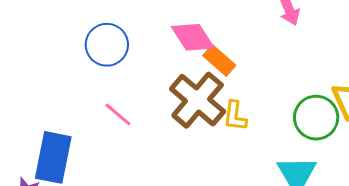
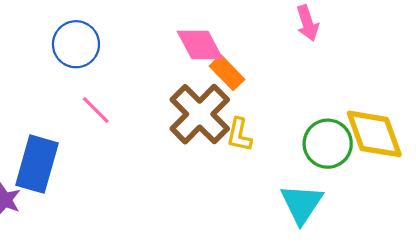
blue circle: (107, 45) -> (76, 44), moved
pink line: (118, 114) -> (96, 110), moved

